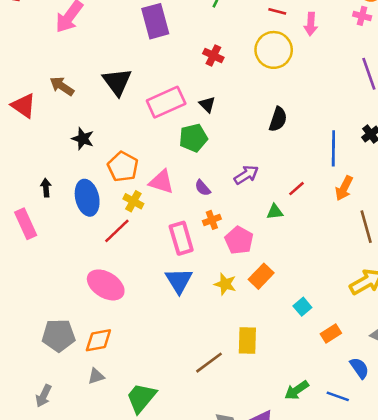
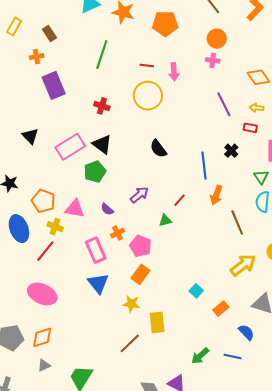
black triangle: (117, 82) -> (30, 136), size x0.7
black triangle: (207, 104) -> (102, 144), size x1.5
black semicircle: (278, 119) -> (158, 149), turned 132
orange rectangle: (261, 276) -> (140, 274), moved
yellow star: (225, 284) -> (131, 304), moved

